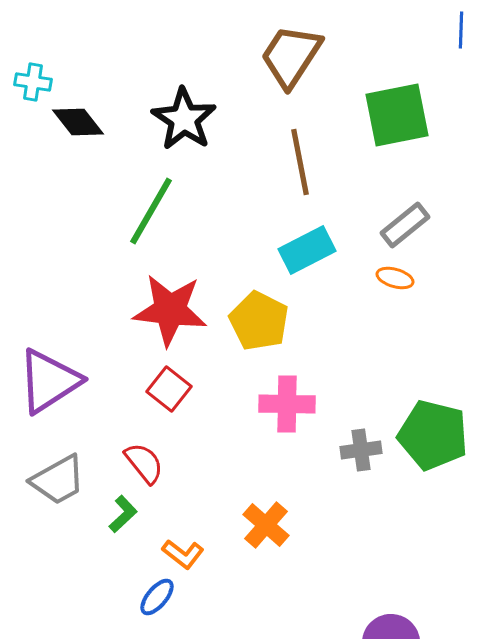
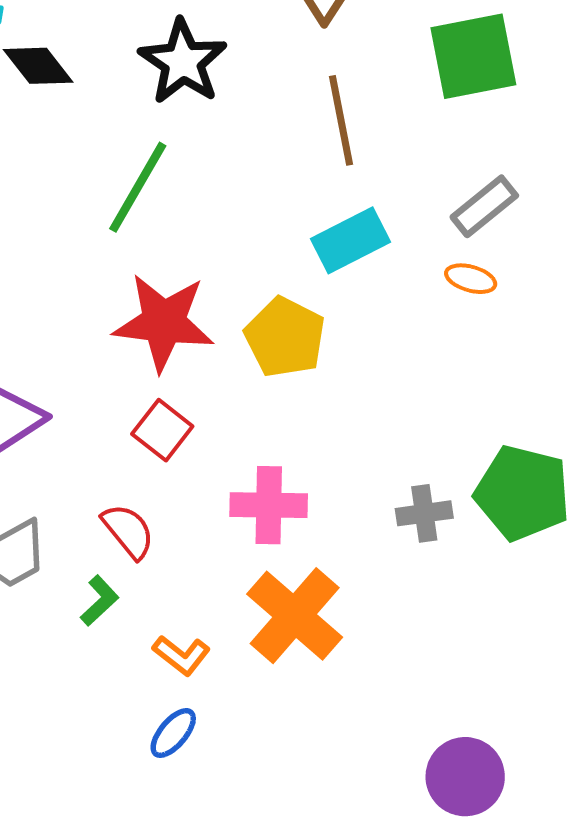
pink cross: (287, 404) -> (269, 505), moved
orange cross: (266, 525) -> (295, 616), size x1.5
blue ellipse: (157, 597) -> (173, 733), moved

